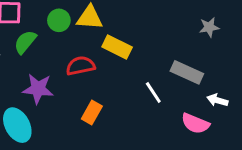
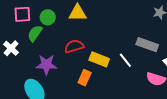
green circle: (59, 20) -> (48, 17), moved
yellow rectangle: (117, 47) -> (99, 59), moved

